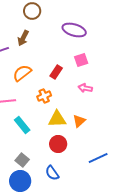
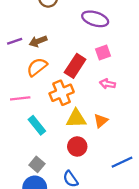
brown arrow: (23, 38) -> (38, 41), moved, turned 42
red rectangle: (56, 72) -> (75, 66), size x1.5
orange cross: (44, 96) -> (62, 93), size x1.5

